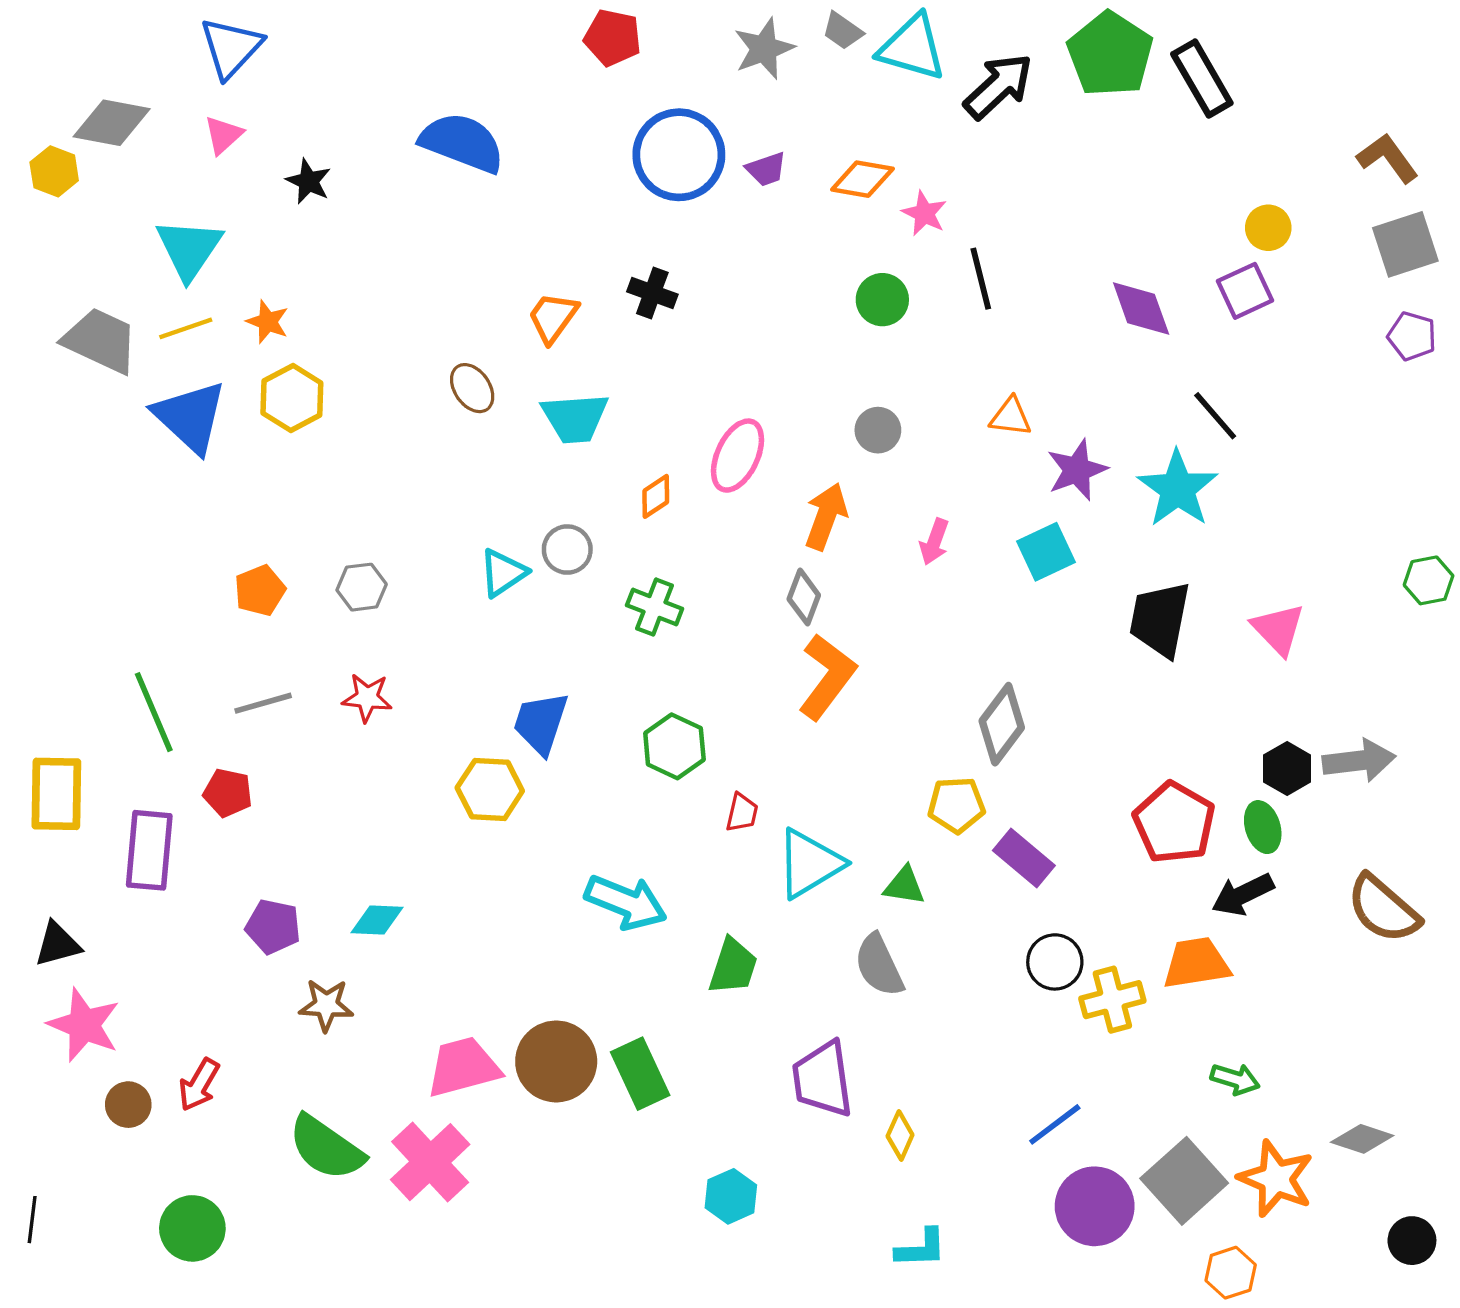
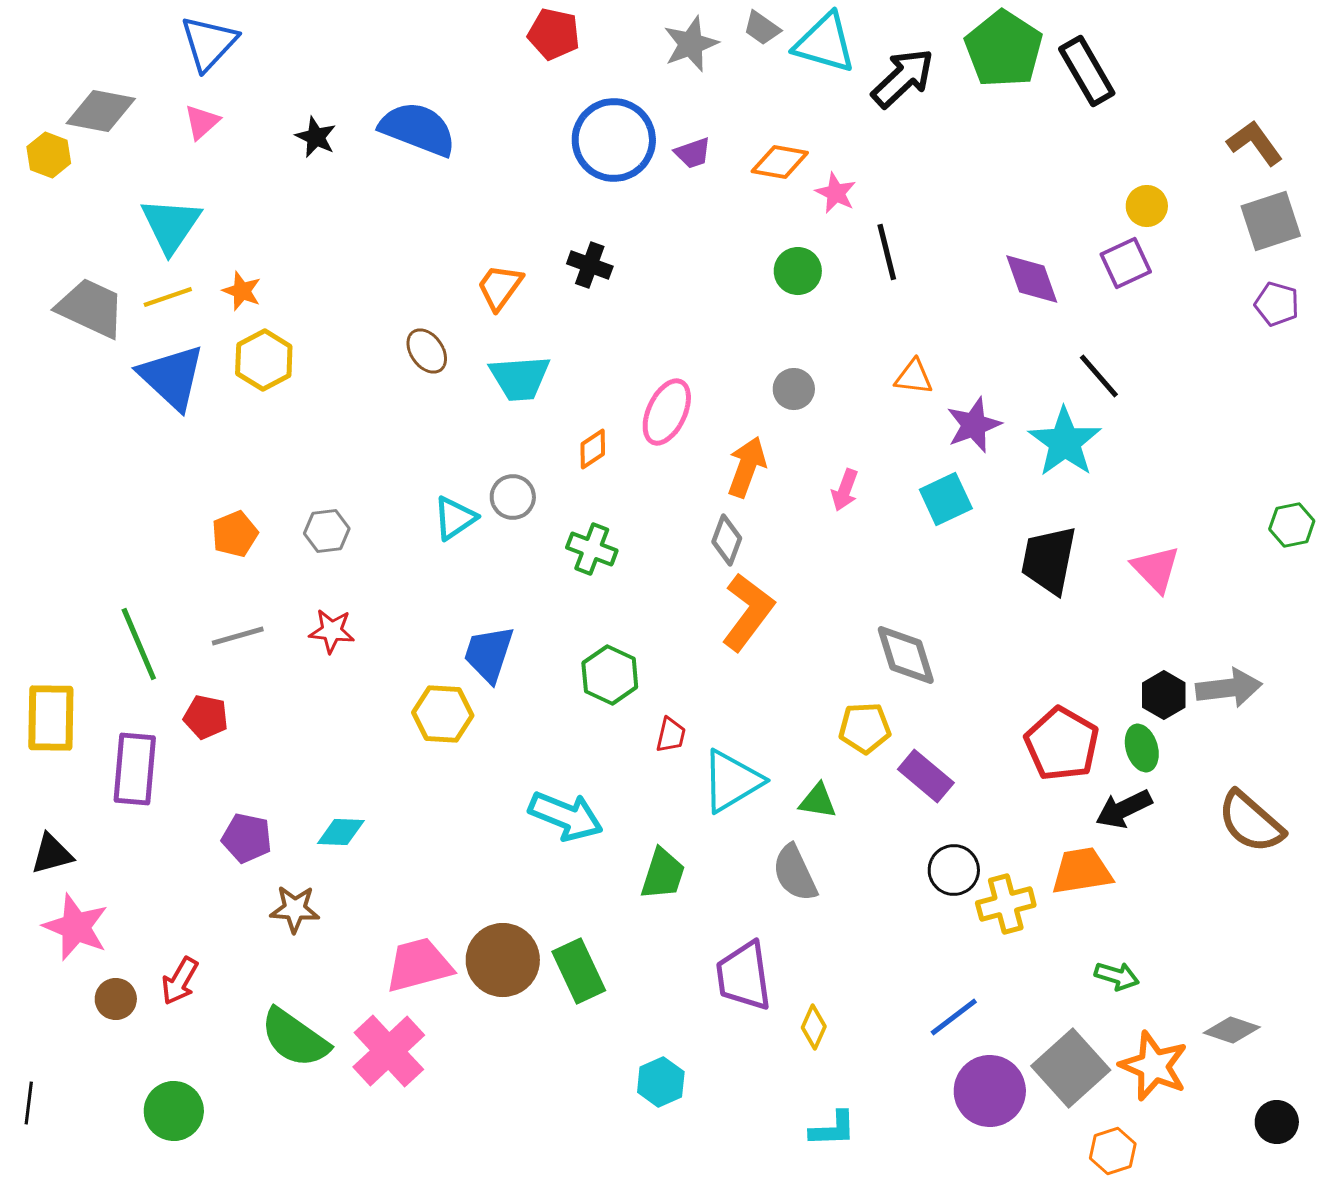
black star: (308, 181) -> (316, 137), moved
gray diamond: (1002, 724) -> (906, 655), turned -54

